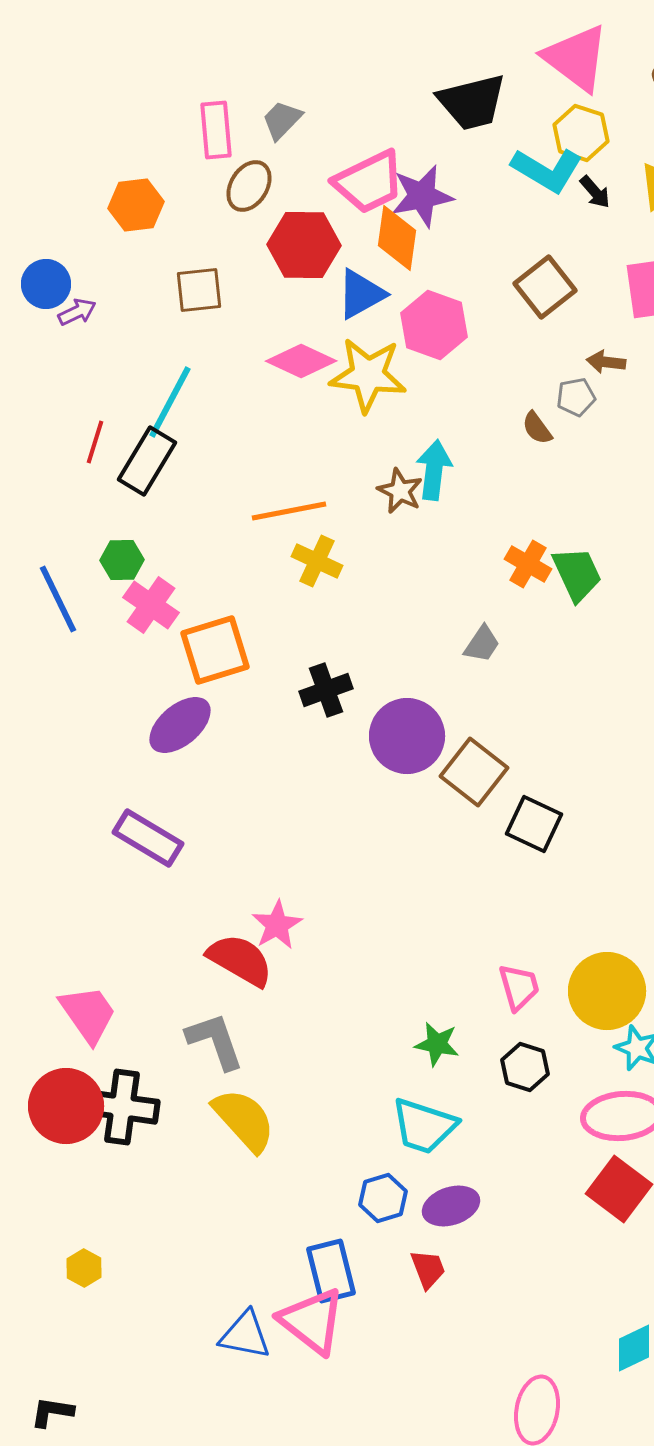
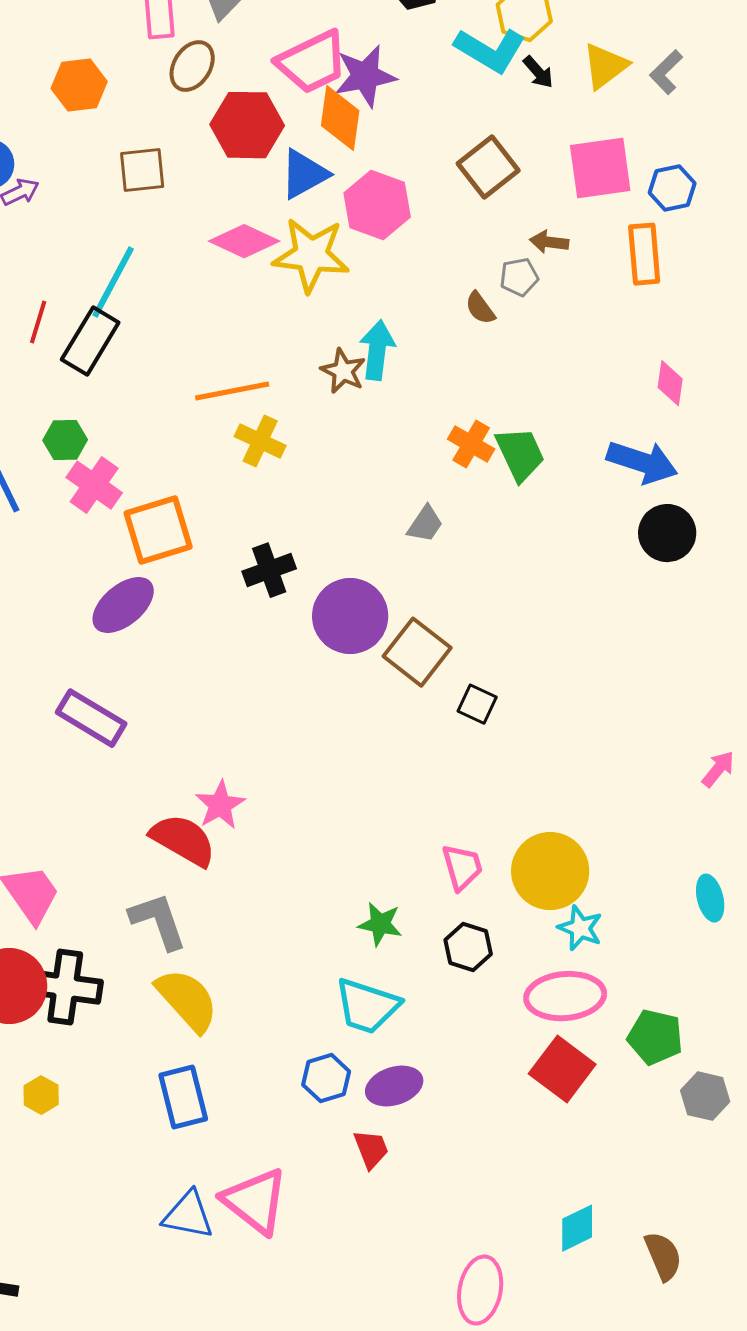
black square: (534, 824) -> (477, 704), size x0.7
yellow hexagon: (84, 1268) -> (41, 1095), moved
blue rectangle: (331, 1271) -> (183, 1097), moved

